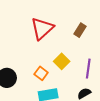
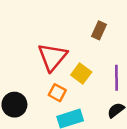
red triangle: (42, 28) -> (52, 57), moved

